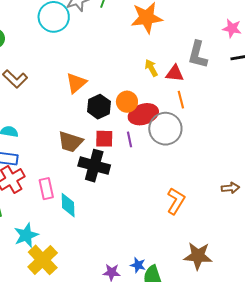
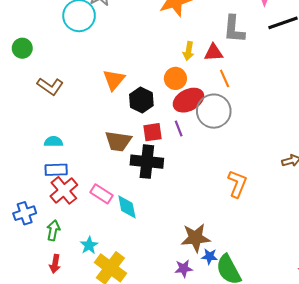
yellow arrow: (151, 68) -> (188, 51), turned -132
orange circle: (127, 102) -> (175, 78), moved
pink rectangle: (46, 189) -> (102, 194), turned -35
cyan star: (26, 235) -> (89, 245), size x0.7
brown star: (198, 256) -> (196, 238), moved

